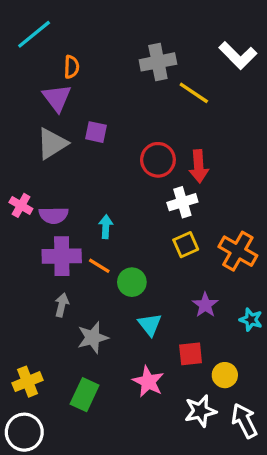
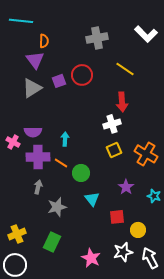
cyan line: (34, 34) -> (21, 21), turned 45
yellow line: (194, 93) -> (125, 69), moved
purple square: (96, 132) -> (59, 81), turned -32
red circle: (158, 160) -> (82, 75), moved
pink cross: (21, 205) -> (13, 142), moved
pink star: (148, 382) -> (91, 258), moved

